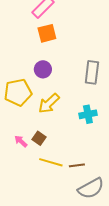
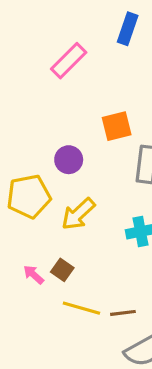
orange square: (47, 33) -> (117, 126), moved

